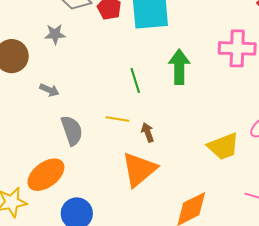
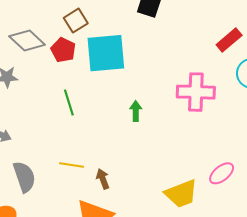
green arrow: (179, 67) -> (136, 111), size x0.6
green line: (135, 80) -> (69, 102), moved

